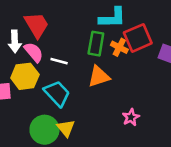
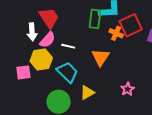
green rectangle: (96, 44) -> (95, 19), moved
pink semicircle: (34, 52) -> (48, 40), turned 84
orange triangle: (99, 76) -> (101, 57), turned -36
yellow triangle: (66, 128) -> (87, 93), moved, turned 42

